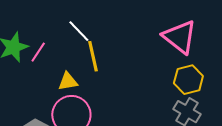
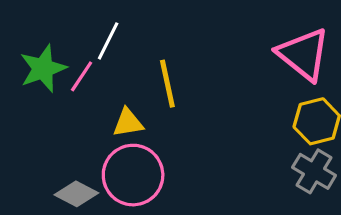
white line: (79, 31) -> (108, 41), moved, turned 70

